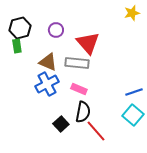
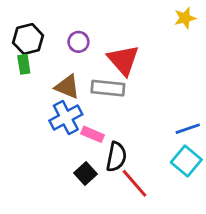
pink rectangle: (79, 89) -> (92, 134), moved

